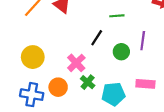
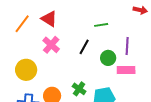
pink cross: (76, 63) -> (51, 45), moved
pink rectangle: (145, 84) -> (126, 70), moved

